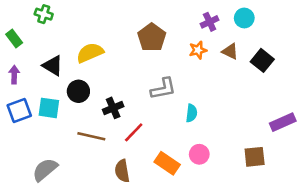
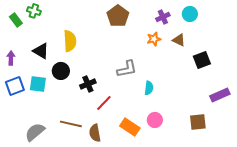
brown pentagon: (152, 37) -> (118, 16), moved
green rectangle: (14, 39) -> (16, 20), moved
yellow semicircle: (90, 53) -> (70, 41), turned 110
black square: (262, 60) -> (202, 60), moved, turned 30
brown line: (91, 136) -> (71, 124), moved

